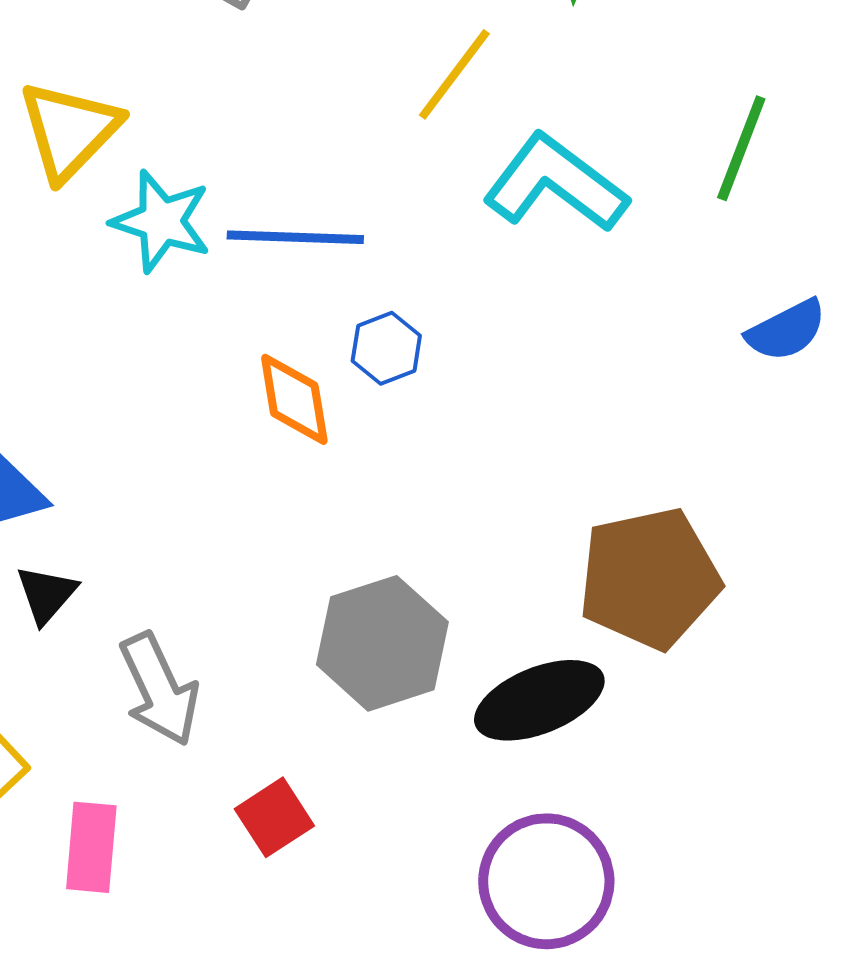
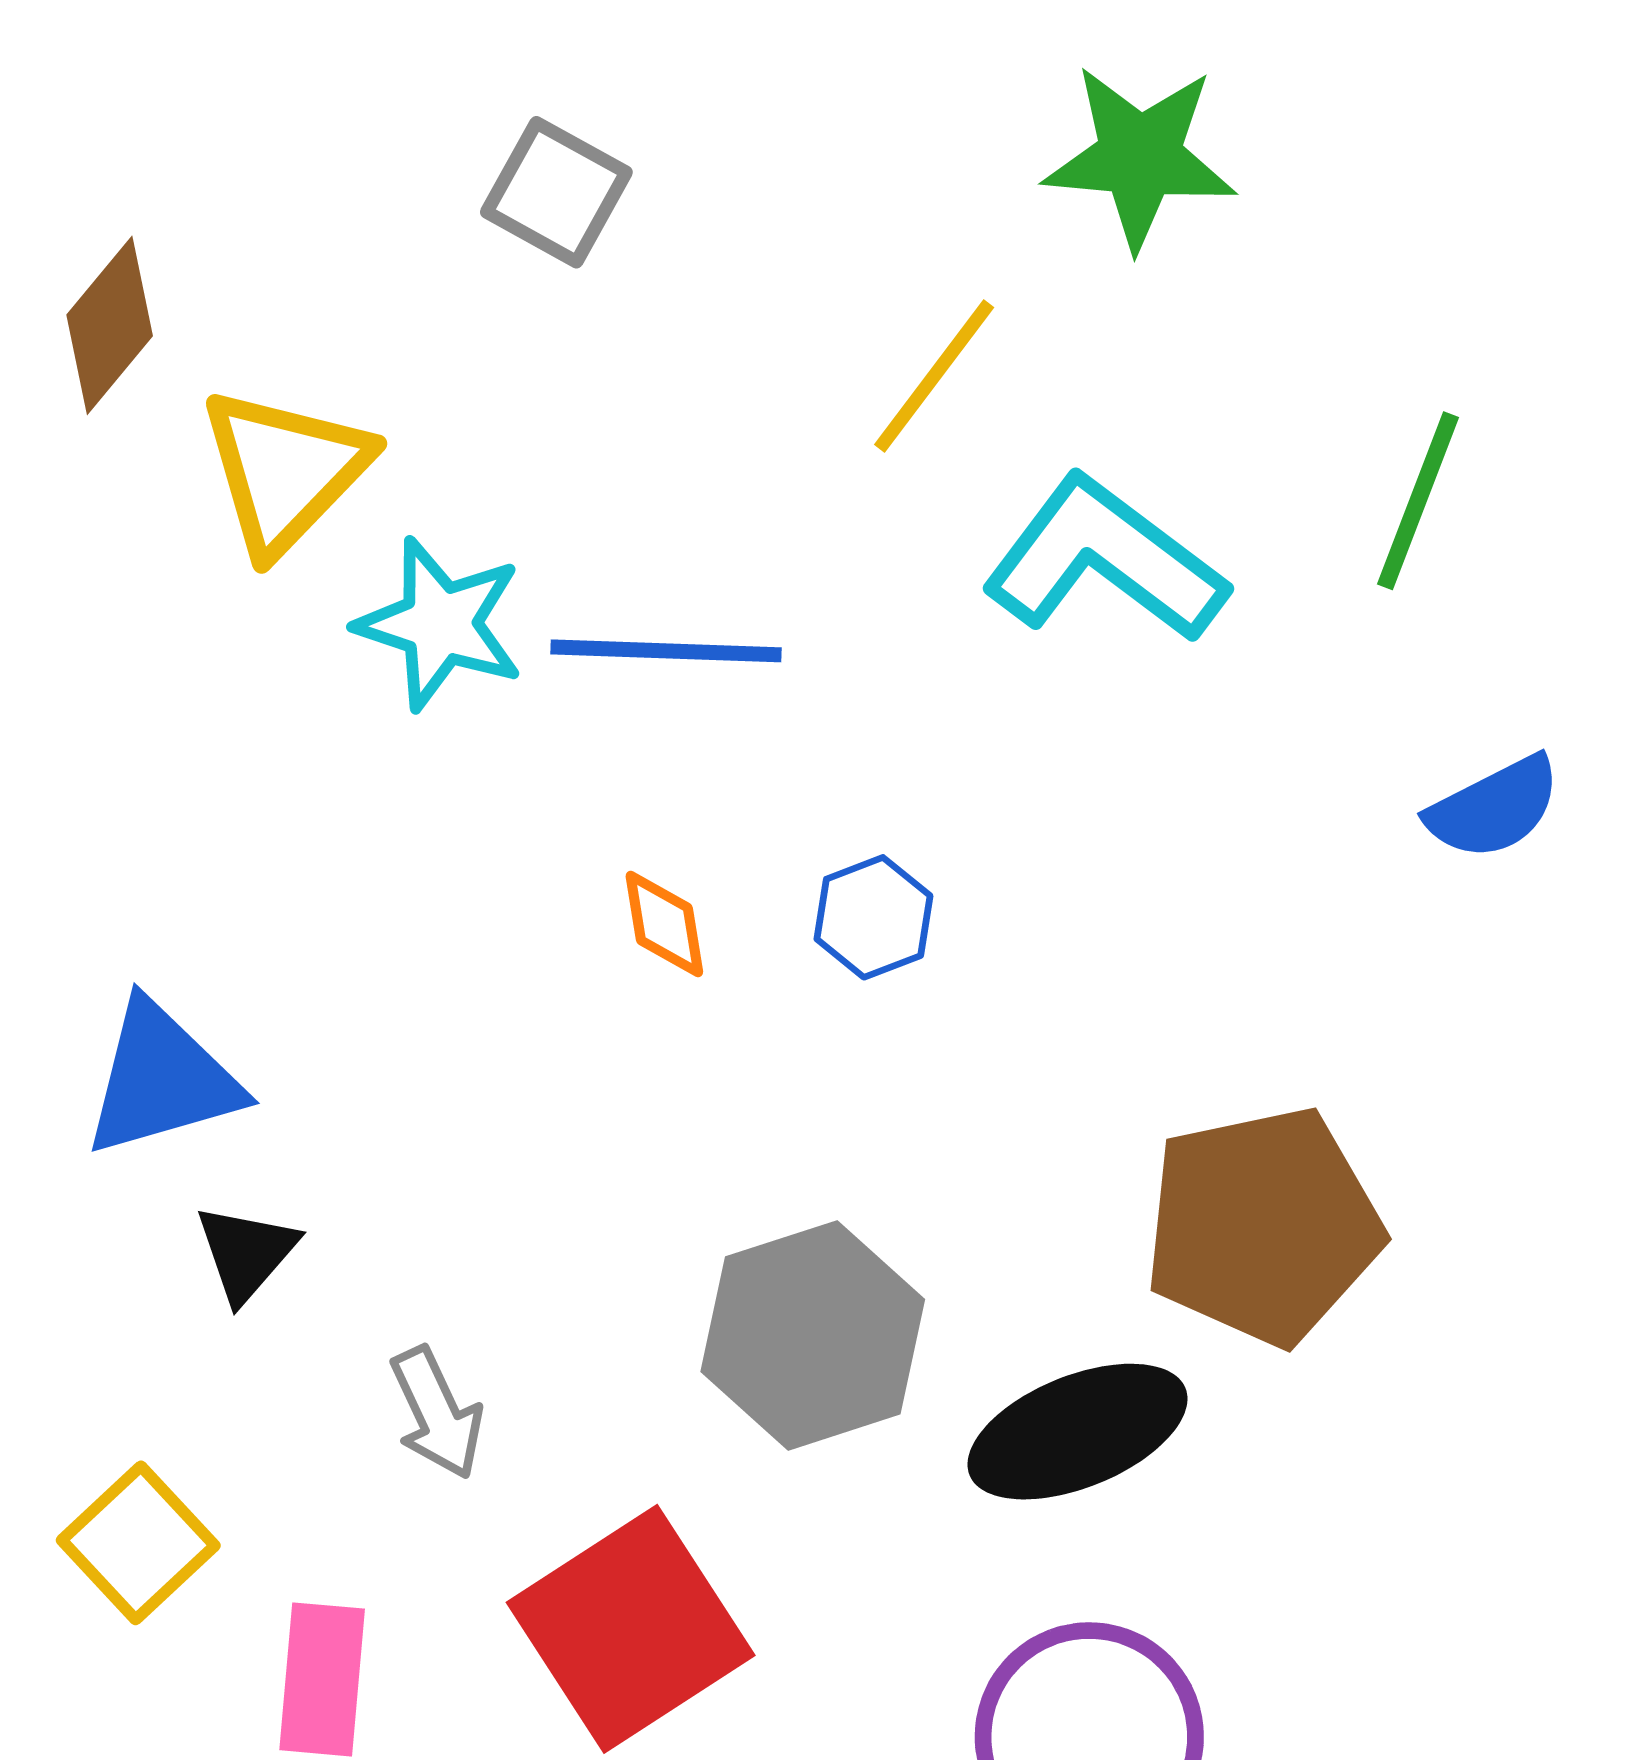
blue hexagon: (386, 348) -> (873, 917), moved
orange diamond: (294, 399) -> (664, 924), size x0.7
gray arrow: (159, 689) -> (437, 1413), size x0.7
red square: (274, 817) -> (631, 1629), size x1.8

